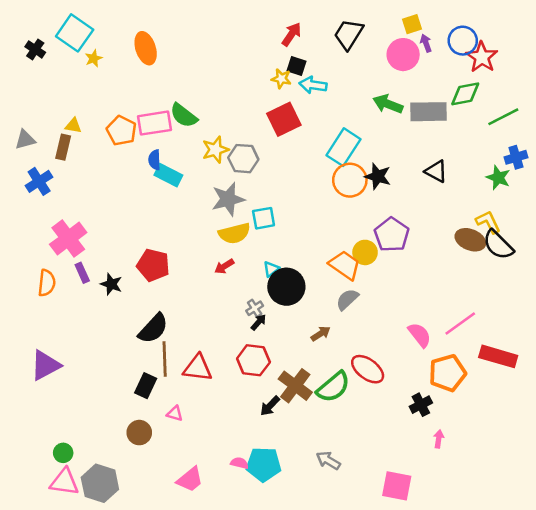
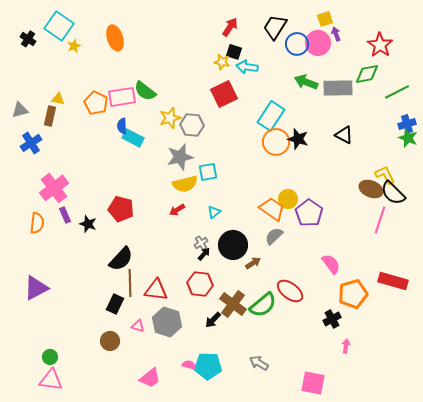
blue circle: (463, 41) -> (297, 44), moved
green star: (498, 178) -> (408, 138), moved
purple pentagon: (392, 235) -> (309, 213), moved
black circle: (286, 287) -> (233, 245), moved
pink line: (460, 323) -> (380, 220), moved, turned -36
gray hexagon: (100, 483) -> (167, 322), moved

